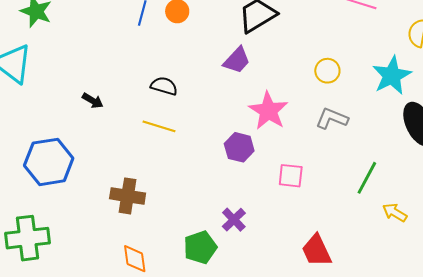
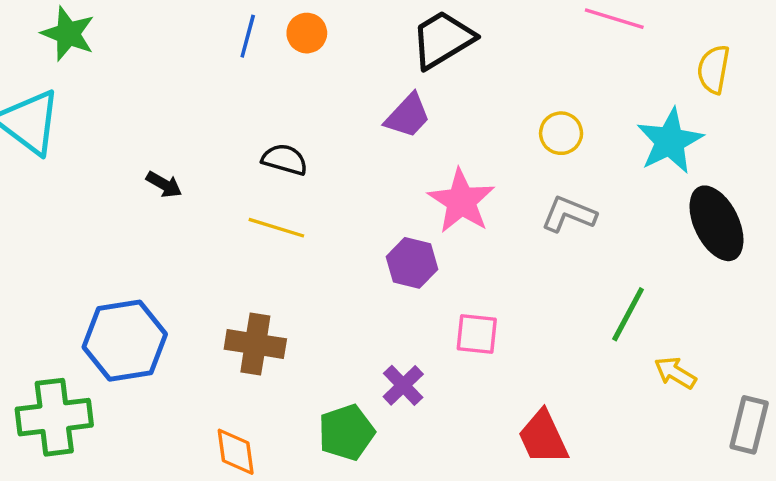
blue hexagon: (49, 162) -> (125, 341), moved
pink square: (291, 176) -> (477, 334), moved
brown cross: (128, 196) -> (255, 344), moved

